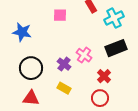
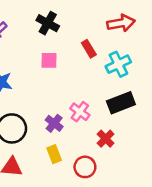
yellow rectangle: (64, 88) -> (54, 154), turned 40
red circle: (100, 98) -> (85, 167), moved

